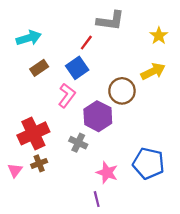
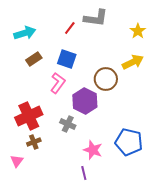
red line: (86, 43) -> (70, 28), moved
blue square: (77, 68) -> (67, 59), turned -36
pink triangle: (15, 170) -> (17, 161), moved

